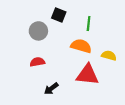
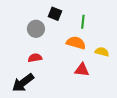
red triangle: (88, 75) -> (82, 70), size x0.7
black arrow: (51, 89) -> (23, 83), moved, size x1.6

